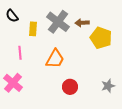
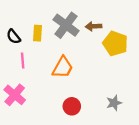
black semicircle: (12, 16) -> (13, 37), moved
gray star: (108, 86) -> (114, 103), moved
red circle: (70, 87) -> (72, 106), moved

